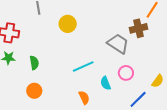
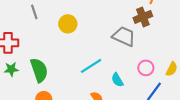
green semicircle: (34, 63) -> (39, 70), size x1.6
pink circle: (126, 73) -> (146, 68), moved

